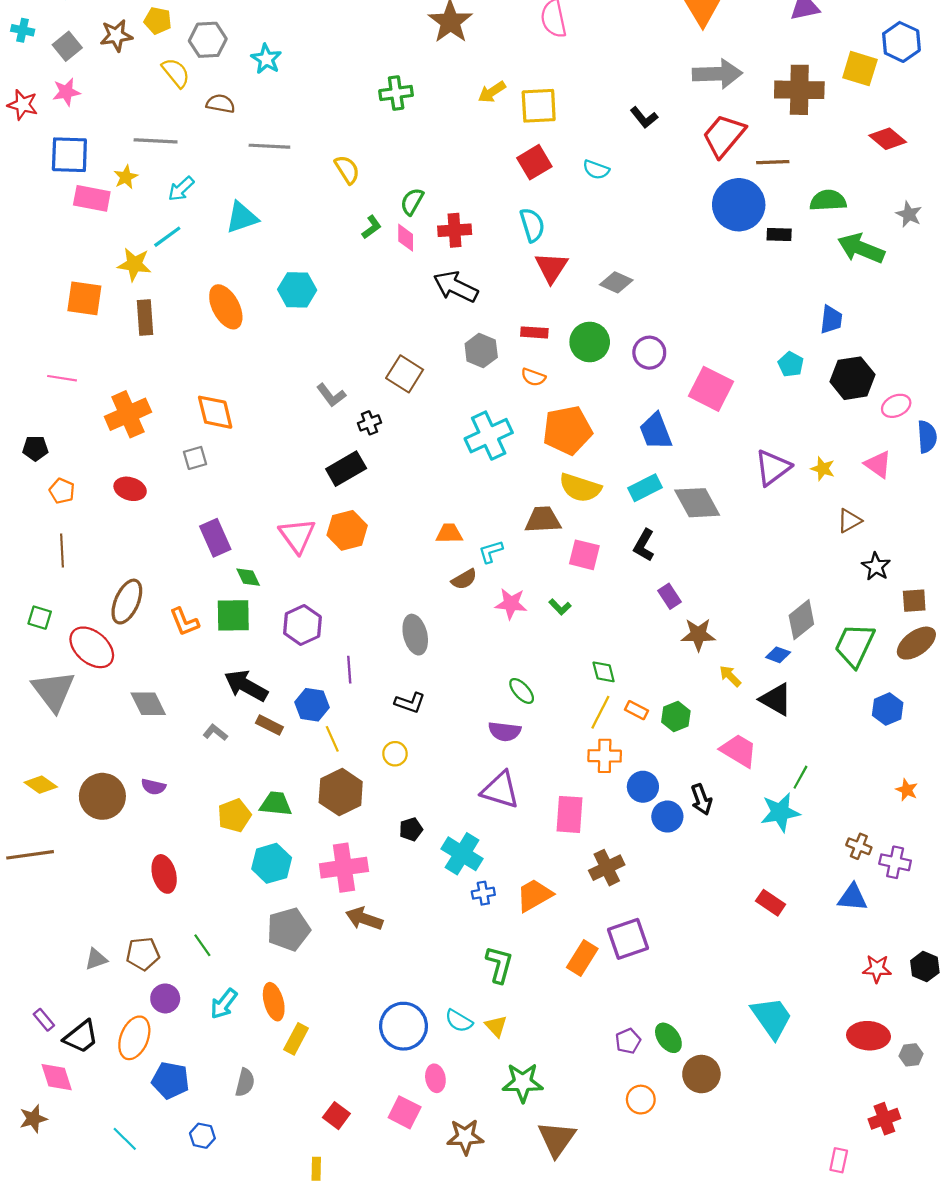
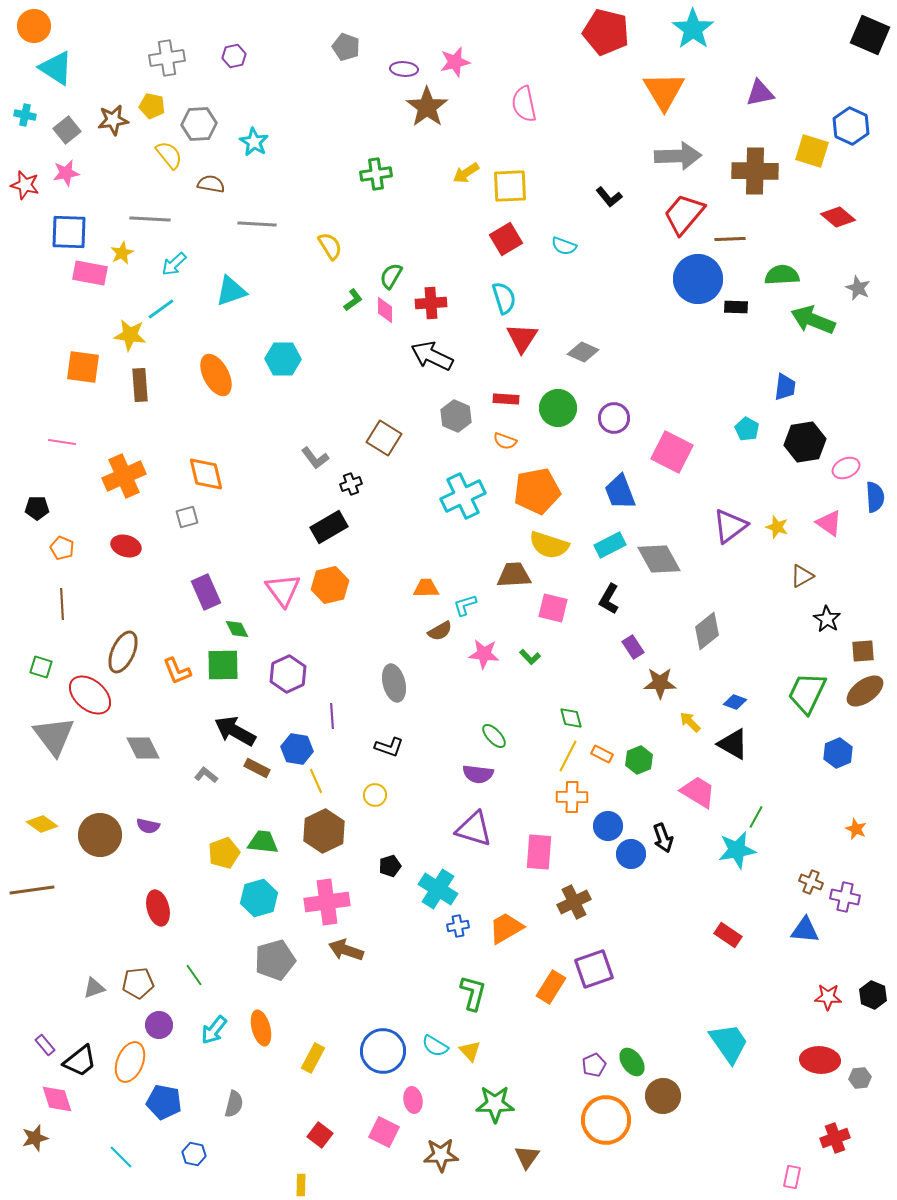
gray diamond: (801, 620) -> (707, 631), moved
yellow rectangle: (296, 1039) -> (313, 1058), moved
orange circle: (641, 1100) -> (606, 1120), size x1.8
brown triangle: (557, 1139) -> (527, 1157), size x0.7

